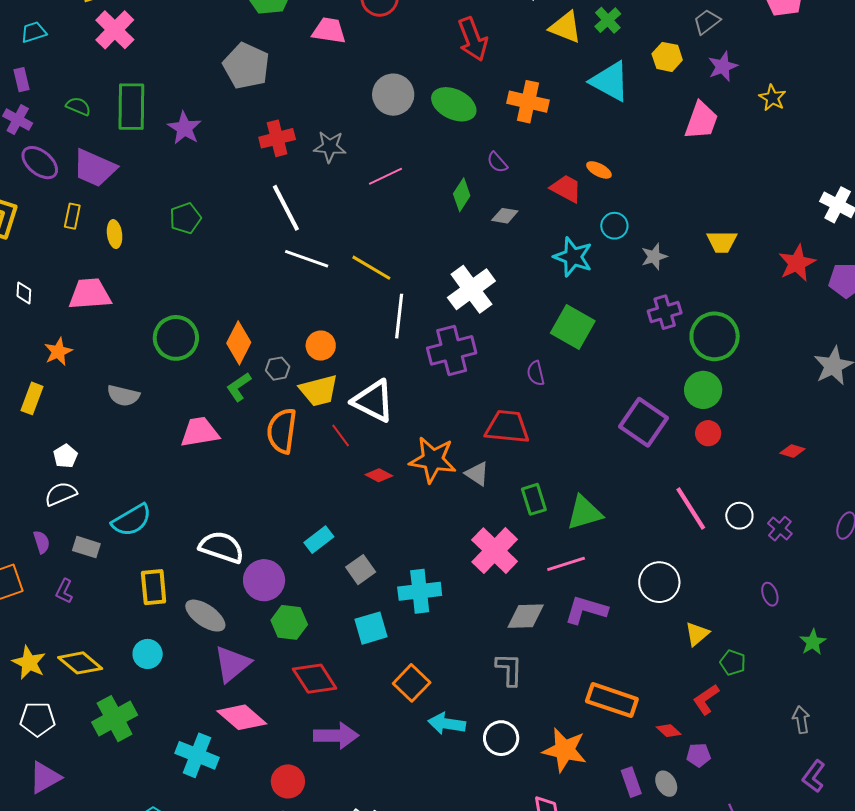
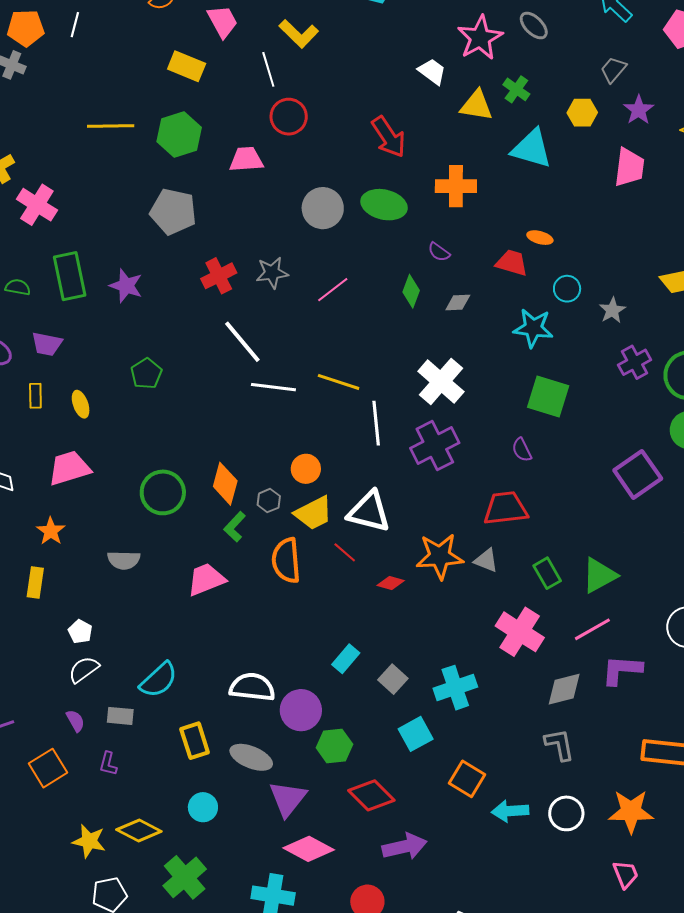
purple trapezoid: (95, 168) -> (47, 344), size x0.7
purple square: (644, 422) -> (638, 474), turned 33

